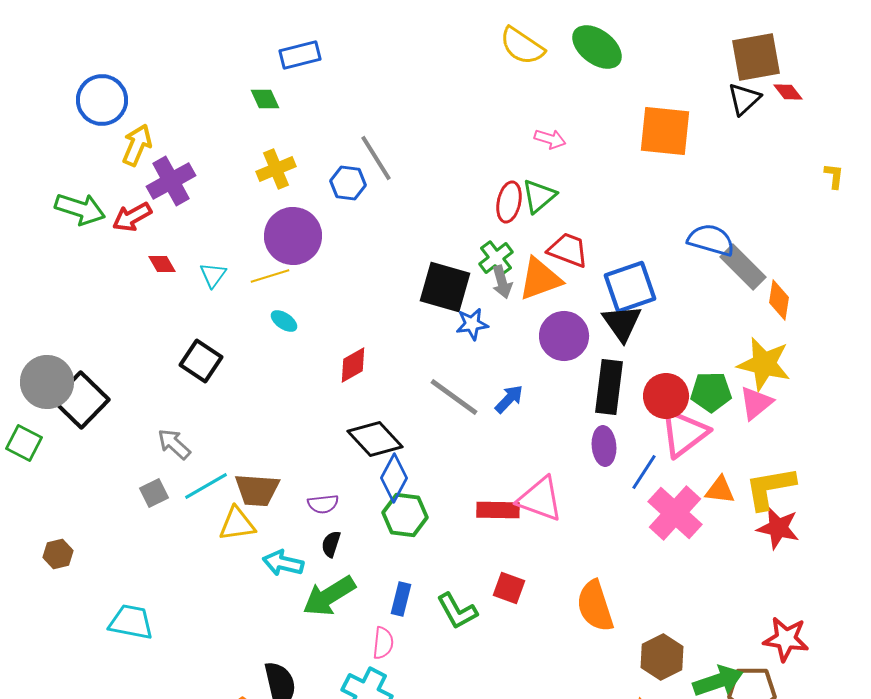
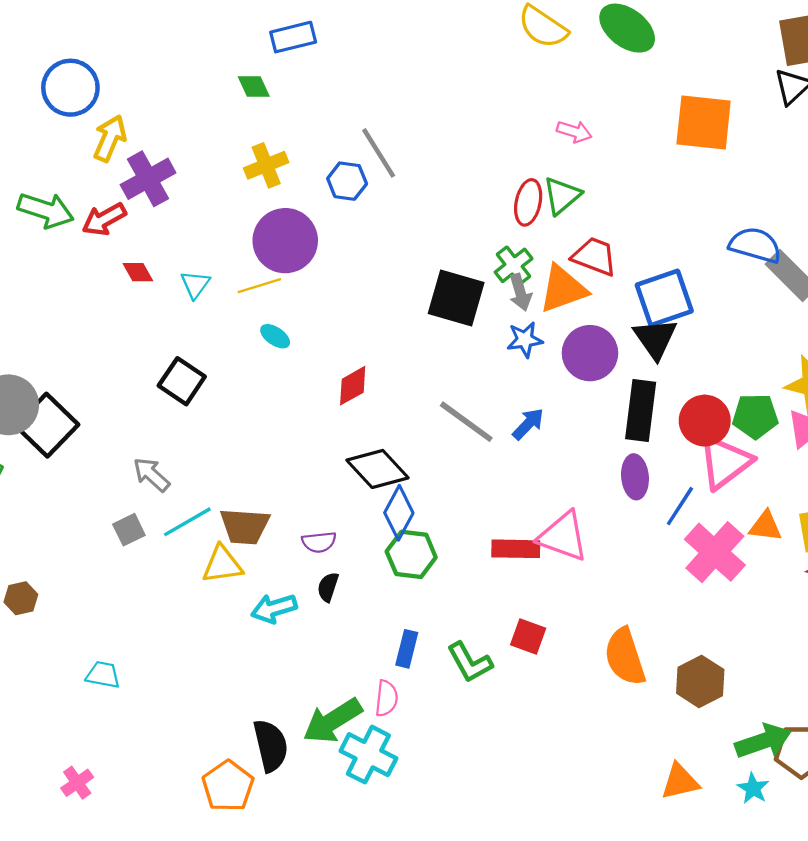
blue star: (472, 324) -> (525, 340), moved
cyan arrow: (283, 563) -> (274, 608), turned -30
green arrow: (329, 596) -> (332, 721), moved
cyan trapezoid: (131, 622) -> (103, 675), size x0.7
brown hexagon: (662, 657) -> (700, 681), moved

